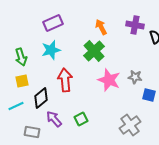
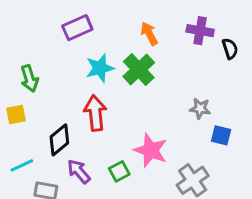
cyan star: (51, 50) -> (100, 68), moved
pink star: (109, 80) -> (151, 150), moved
yellow square: (22, 81) -> (16, 114), moved
cyan line: (16, 106) -> (22, 165), moved

